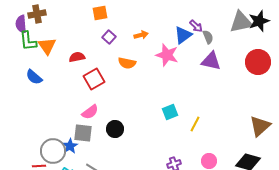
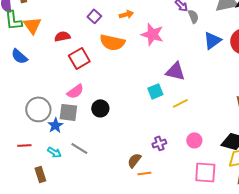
blue triangle: (183, 35) -> (212, 40), moved
purple triangle: (211, 61) -> (175, 71), moved
orange semicircle: (127, 63) -> (112, 42), size x1.4
yellow line: (195, 124) -> (180, 103), turned 35
gray circle: (53, 151) -> (38, 109), moved

